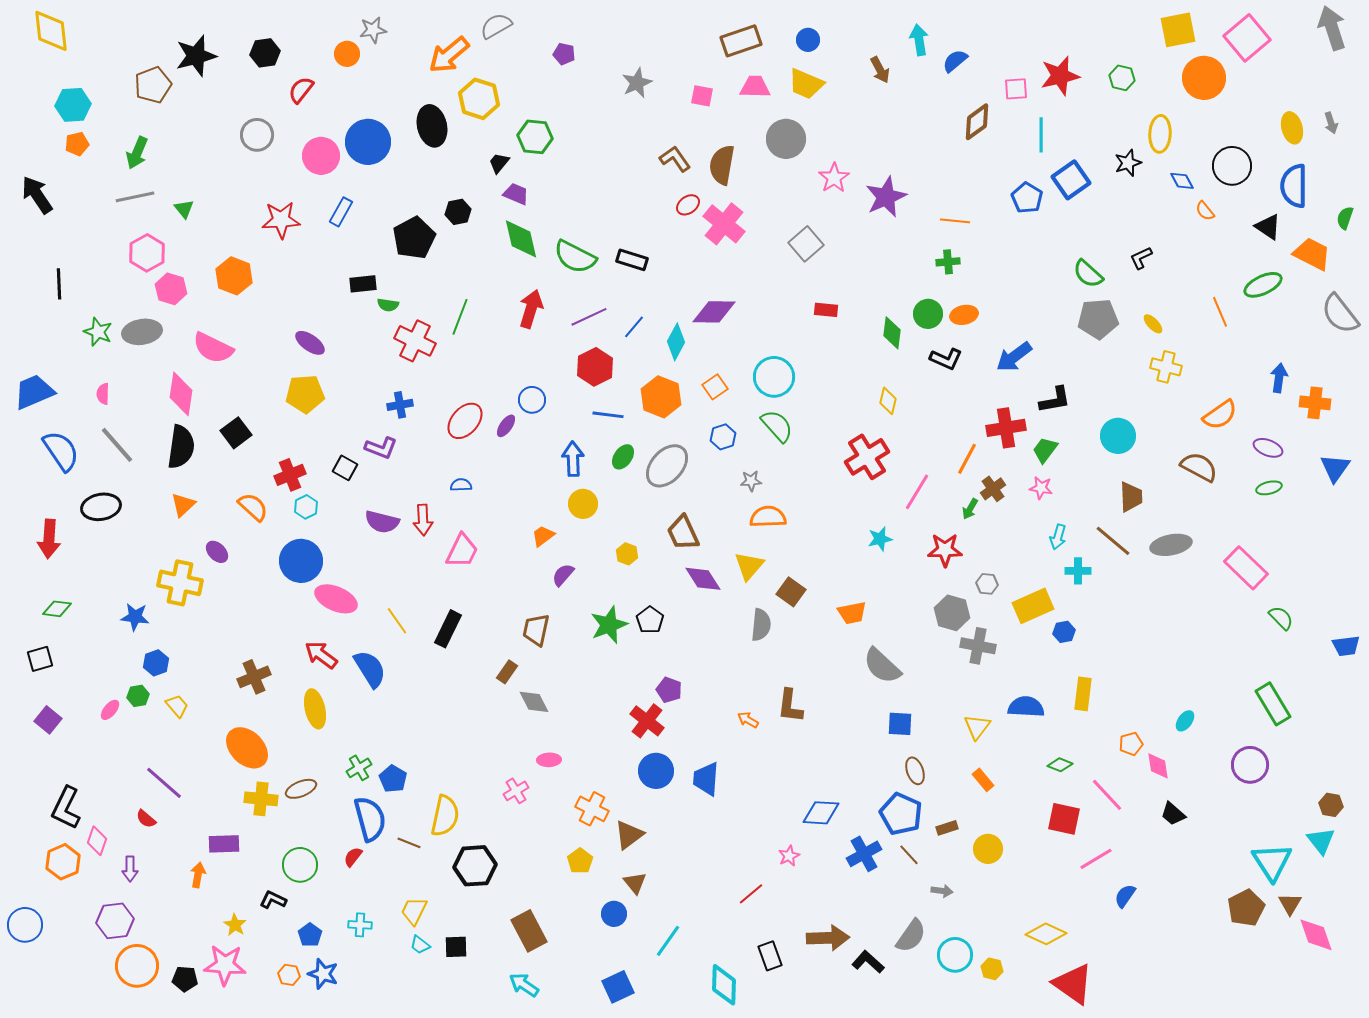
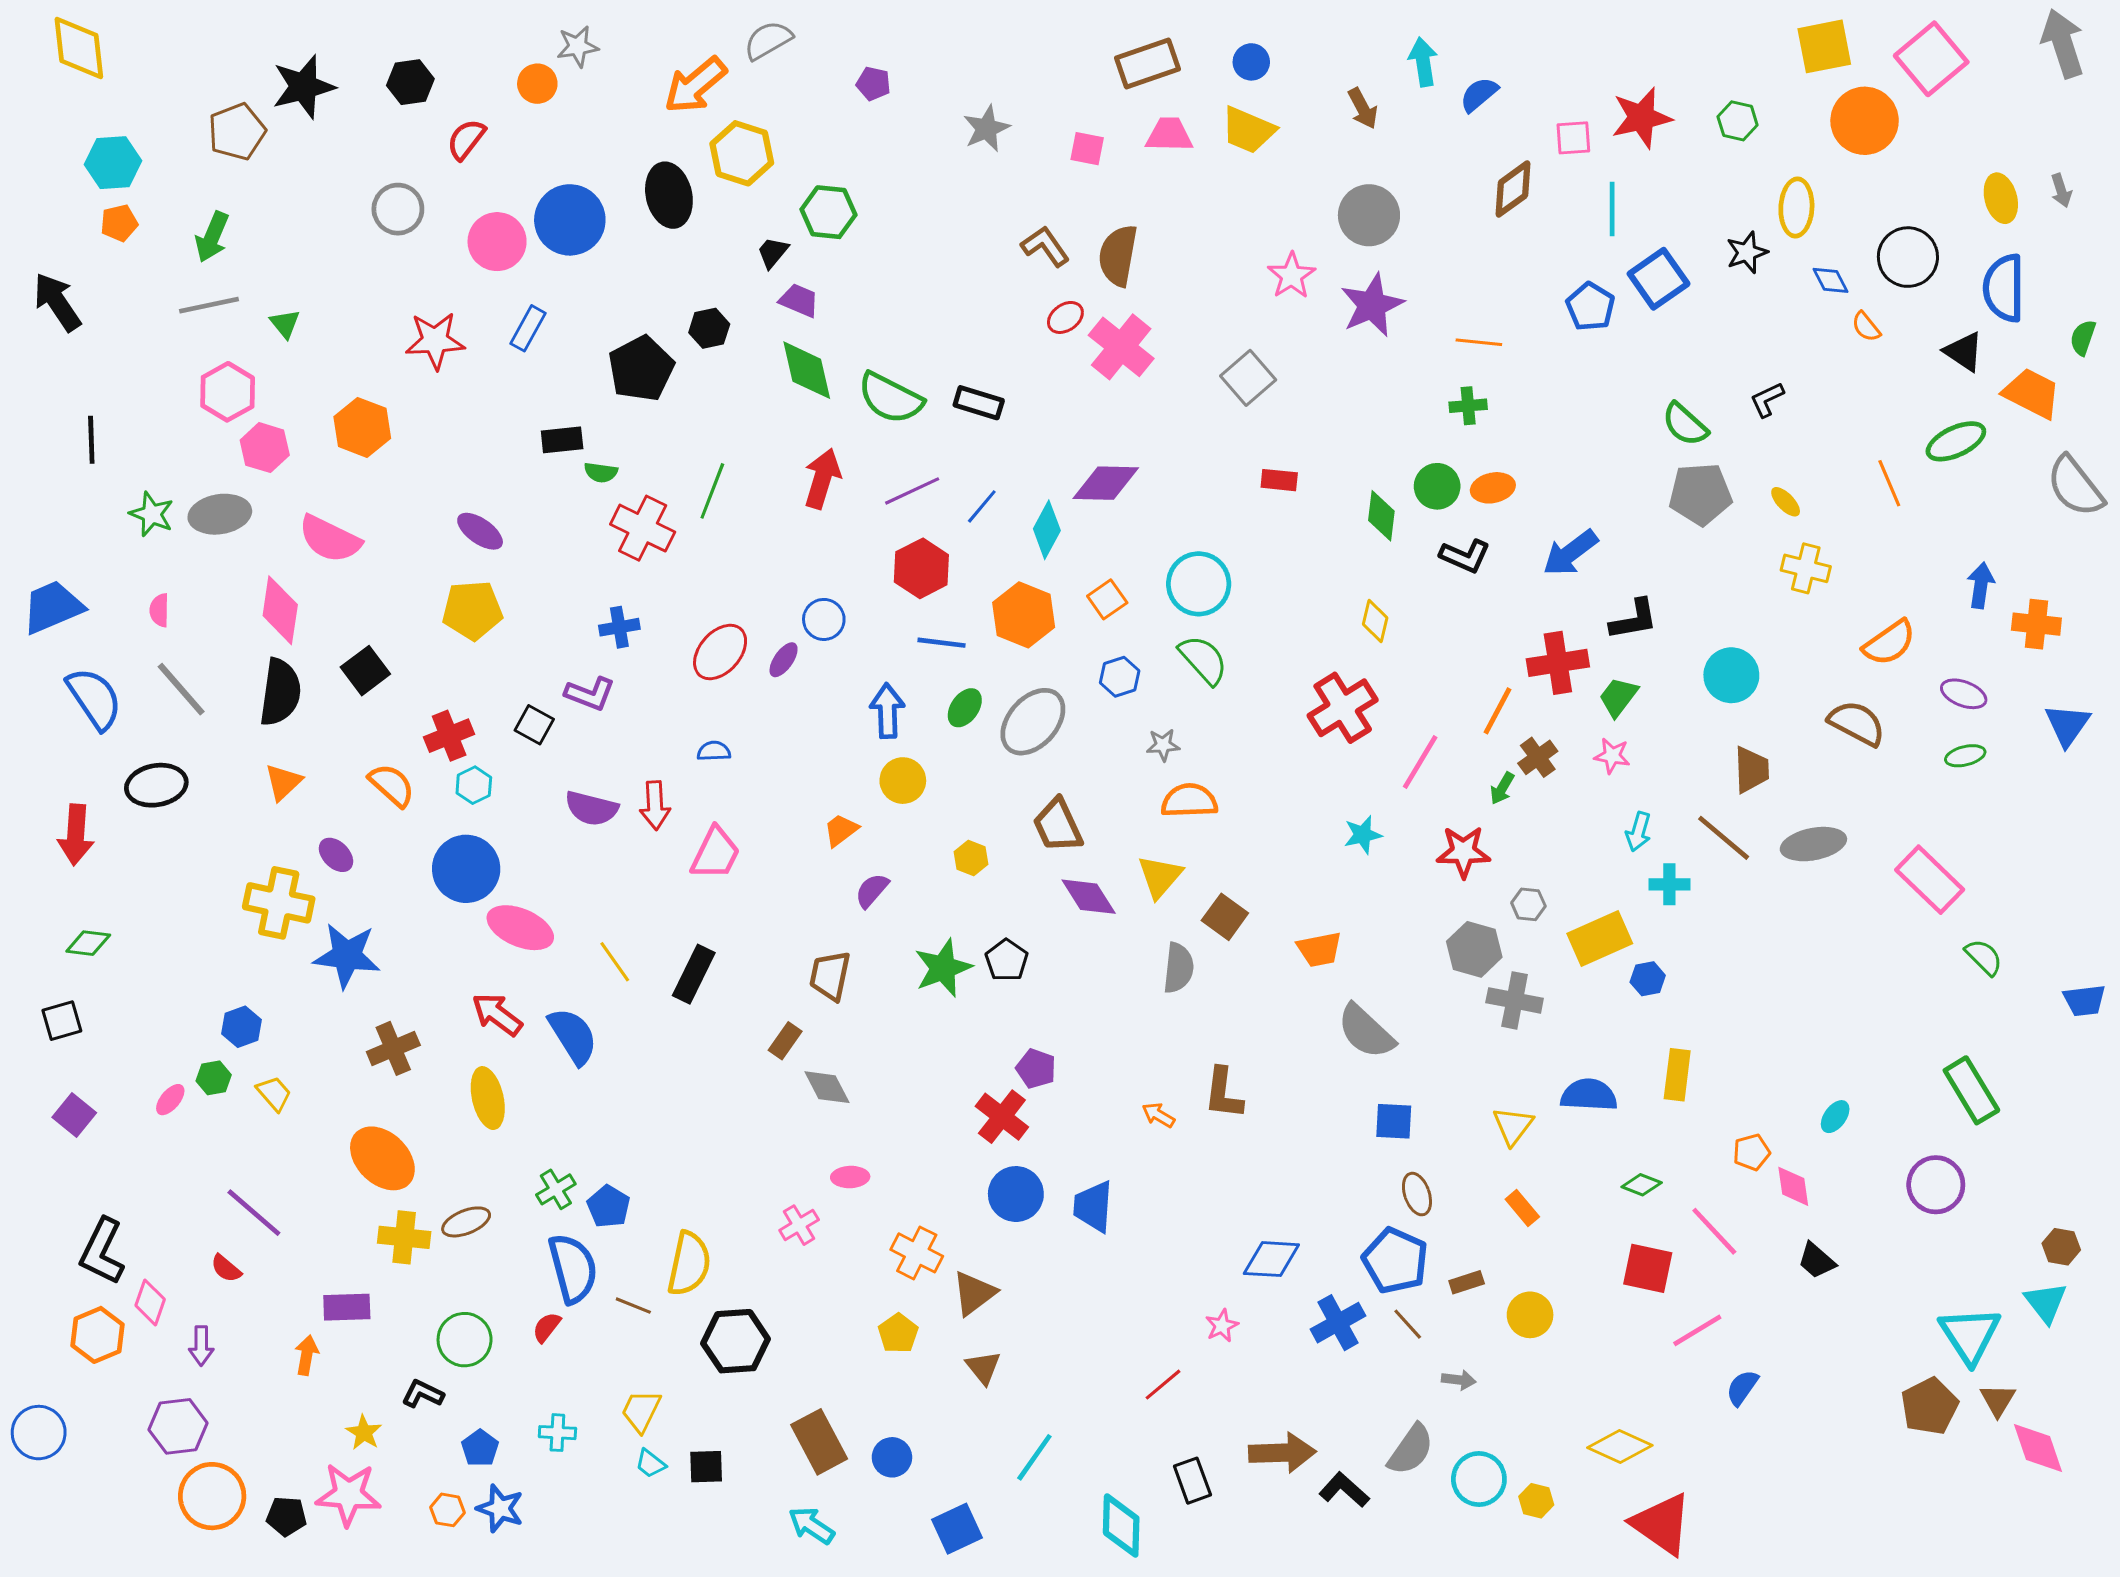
gray circle: (786, 139) -> (1369, 215), moved
blue star: (135, 617) -> (347, 956), moved, size x1.5
blue circle: (614, 914) -> (892, 1457), moved

